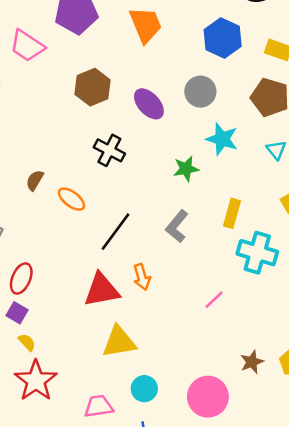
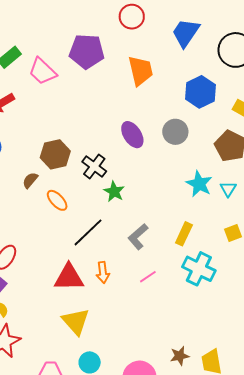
brown hexagon: (93, 87) -> (55, 154), moved
cyan star: (222, 139) -> (199, 184), moved
green star: (186, 169) -> (114, 192), moved, turned 30
pink line: (214, 300) -> (148, 277), moved
yellow triangle: (119, 342) -> (76, 321), turned 48

